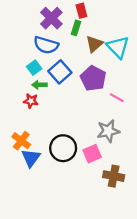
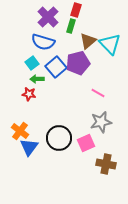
red rectangle: (81, 11) -> (76, 10), turned 32
purple pentagon: (93, 78) -> (78, 63), moved, turned 30
pink line: (117, 98) -> (98, 93), moved

